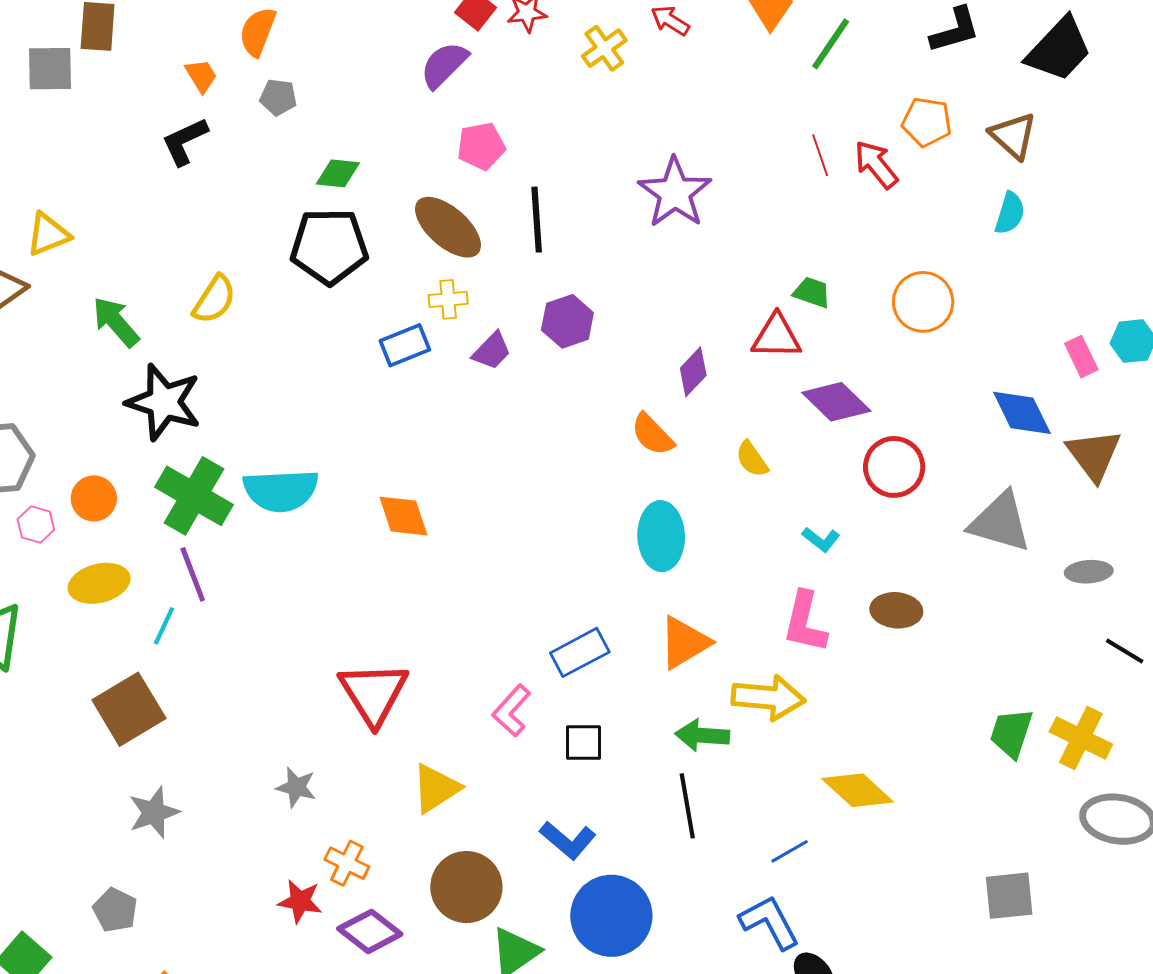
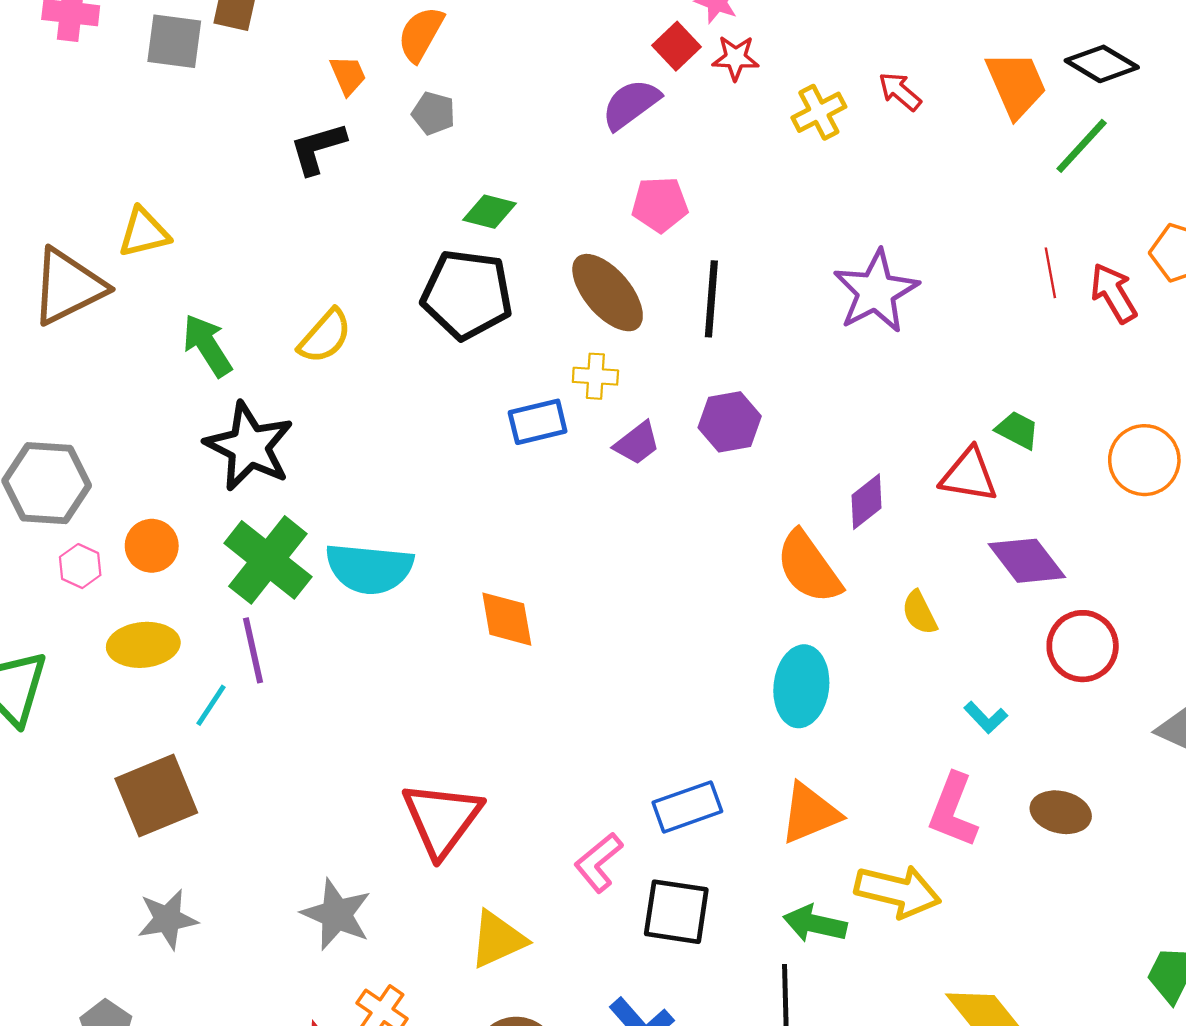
orange semicircle: (652, 434) -> (809, 567), size x1.4
black square: (583, 743) -> (676, 912), size x1.4
gray star: (296, 787) -> (336, 914), size x1.5

